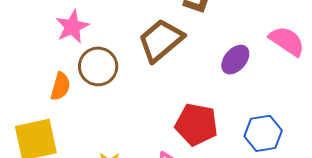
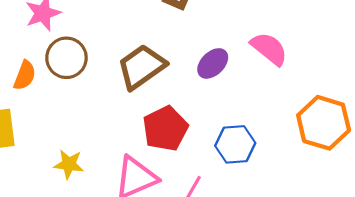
brown trapezoid: (161, 40) -> (142, 67), moved
red pentagon: (196, 124) -> (165, 129), turned 30

